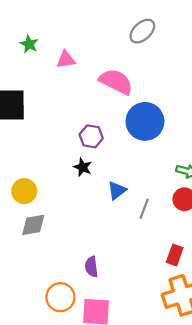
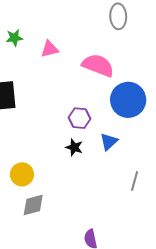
gray ellipse: (142, 31) -> (118, 16), turned -45
green star: (29, 44) -> (14, 38), turned -30
blue triangle: (117, 190) -> (109, 142), moved

